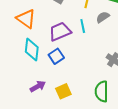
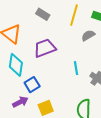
cyan line: (83, 26) -> (76, 68), moved
blue square: (56, 56) -> (32, 85), moved

